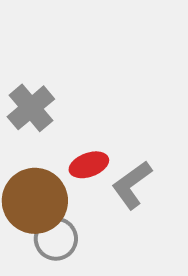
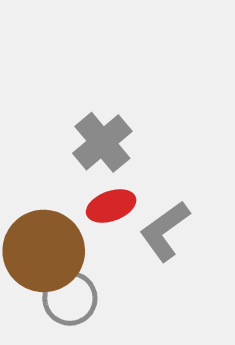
gray cross: (31, 108) -> (102, 142), moved

